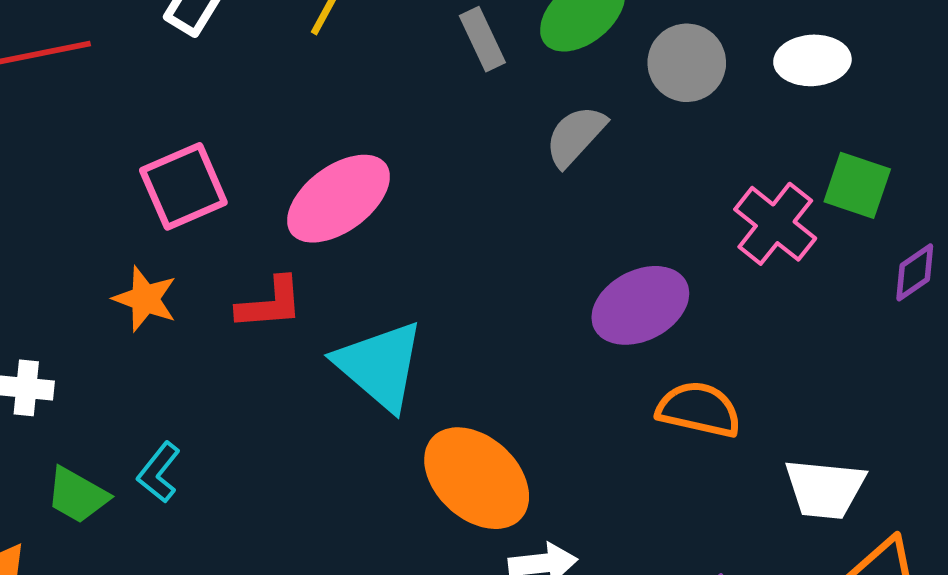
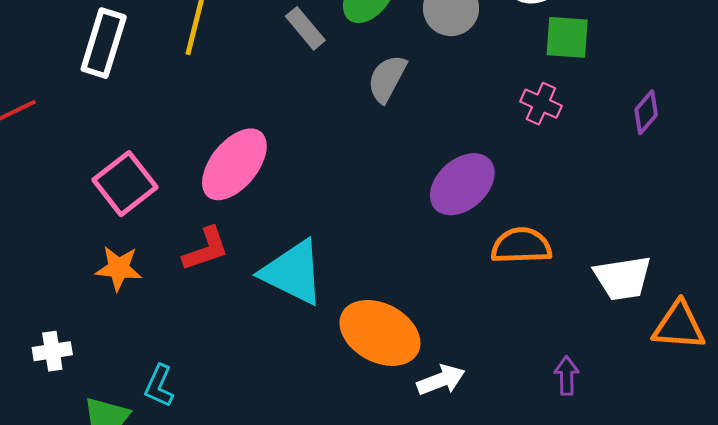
green square: (857, 185) -> (567, 37), moved
pink cross: (775, 224) -> (541, 104), size x0.7

